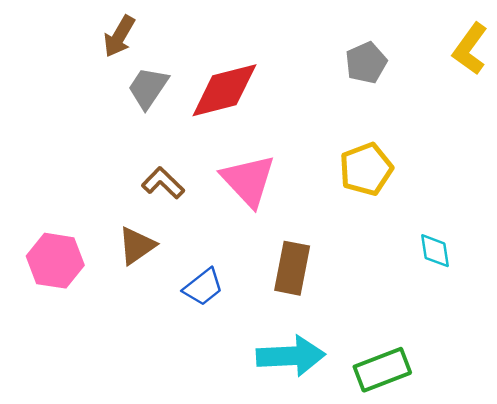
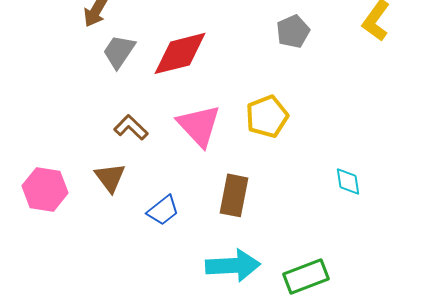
yellow pentagon: (366, 169) -> (267, 116), moved
brown triangle: (137, 246) -> (110, 177), turned -32

